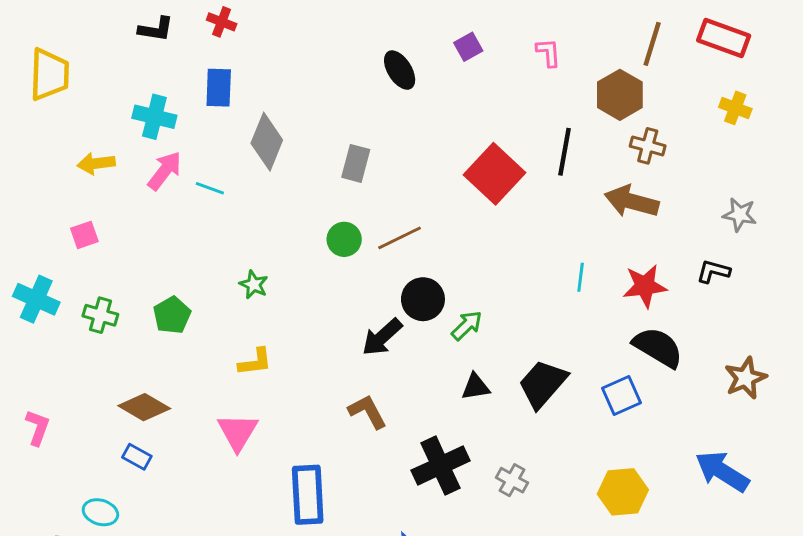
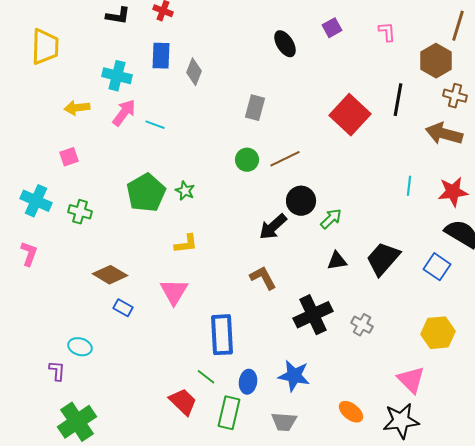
gray diamond: (267, 142) -> (194, 72), moved, size x0.7
green pentagon: (172, 315) -> (146, 193), moved, size x1.5
blue square: (621, 395) -> (437, 267), turned -32
pink L-shape: (38, 428) -> (29, 254), moved
blue rectangle: (137, 457) -> (123, 308), moved

